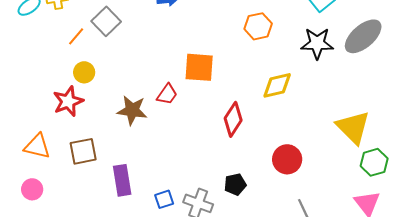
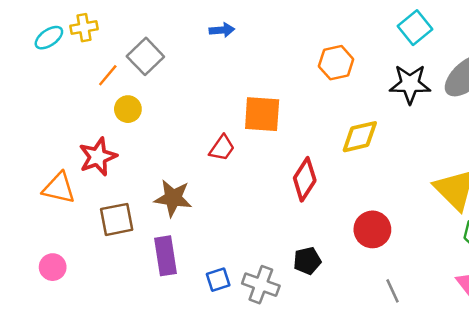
yellow circle: (84, 72) -> (128, 109), moved
brown star: (132, 110) -> (173, 198), moved
orange triangle: (37, 146) -> (59, 188), moved

